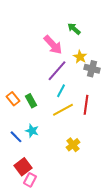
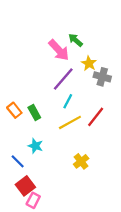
green arrow: (74, 29) -> (76, 40), moved
red line: (86, 105) -> (96, 117), turned 30
blue line: (16, 137) -> (18, 161), moved

